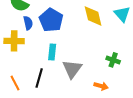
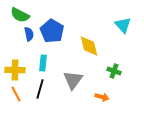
yellow diamond: (93, 16) -> (89, 46), moved
yellow cross: (14, 41) -> (15, 70), moved
cyan rectangle: (52, 52) -> (43, 63), moved

